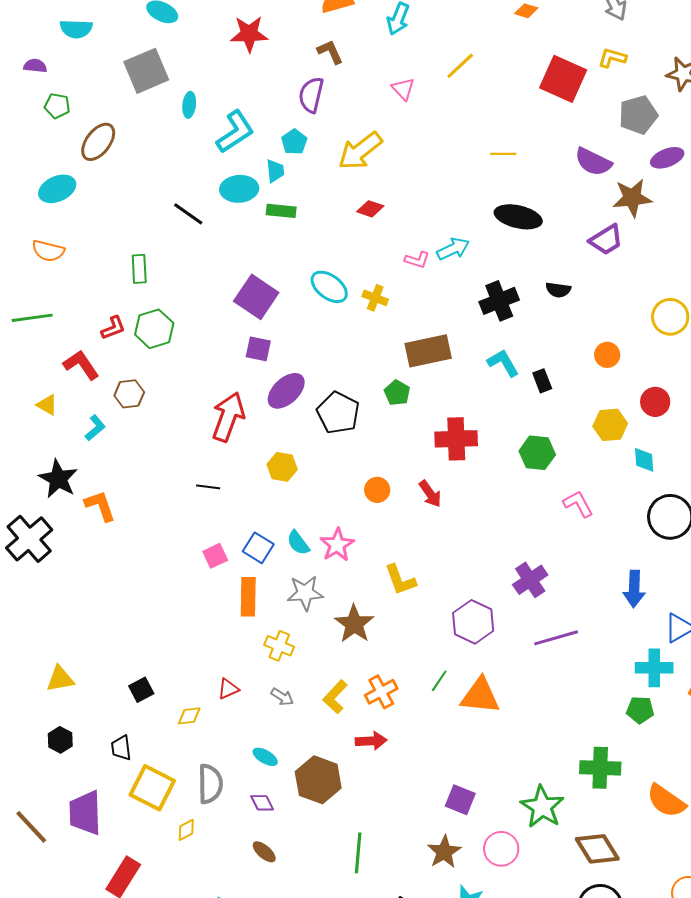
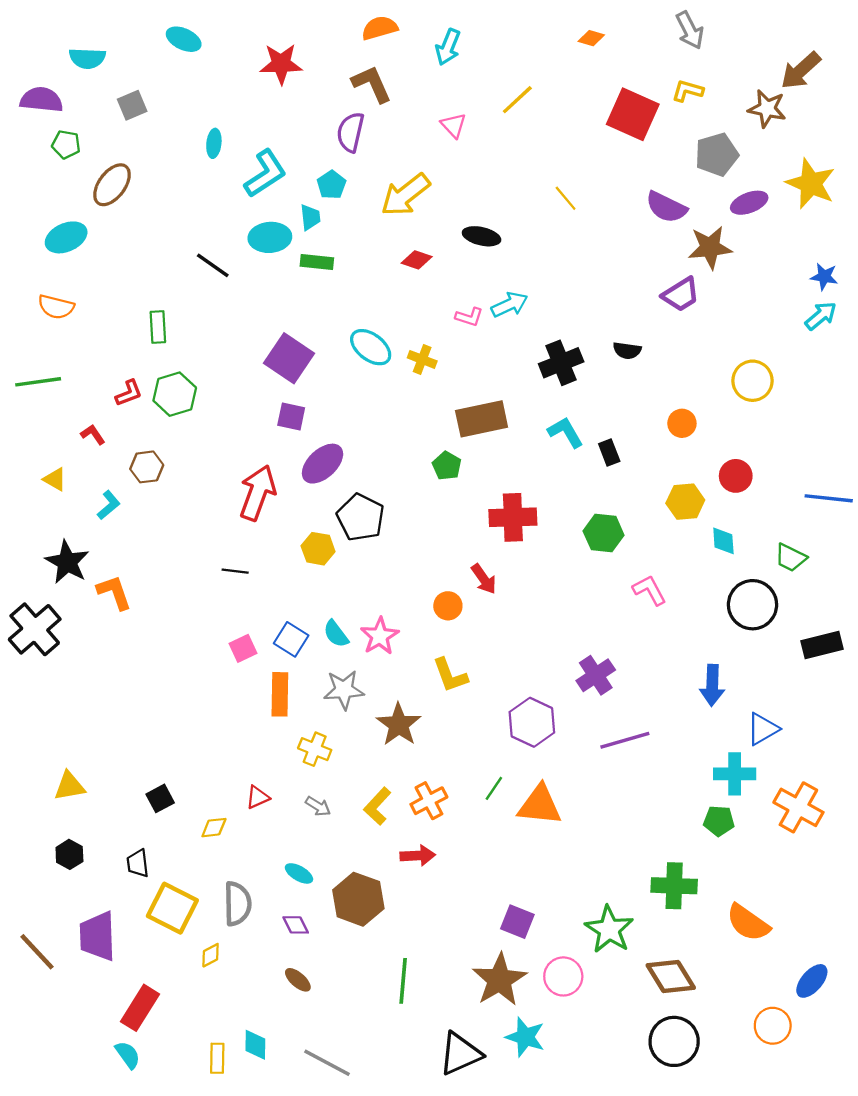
brown L-shape: (330, 52) -> (372, 84), size x1.4
purple semicircle: (35, 66) -> (41, 100), size x1.6
gray square: (146, 71) -> (132, 105), moved, size x0.6
yellow line: (503, 154) -> (566, 198), turned 50
black ellipse: (518, 217) -> (482, 236), moved, size x0.7
red L-shape: (81, 365) -> (93, 434), size x0.6
black pentagon: (338, 413) -> (361, 517), moved
orange circle: (377, 490) -> (448, 606), moved
brown star: (444, 852) -> (499, 980), size x1.4

